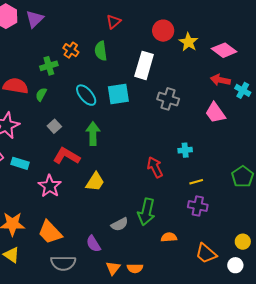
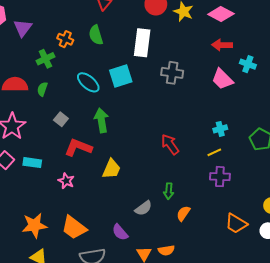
purple triangle: (35, 19) -> (23, 28), moved
cyan cross: (243, 90) -> (248, 64), moved
cyan cross: (185, 150) -> (220, 129), moved
pink star: (50, 186) -> (66, 181), size x0.7
green arrow: (146, 212) -> (169, 191), size x0.6
orange semicircle: (169, 237) -> (183, 213), moved, turned -42

